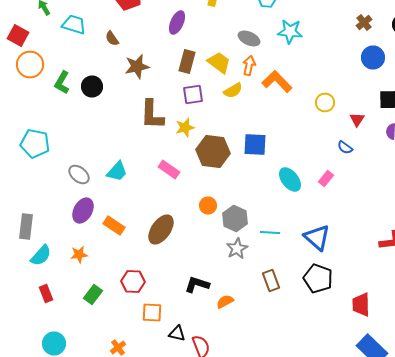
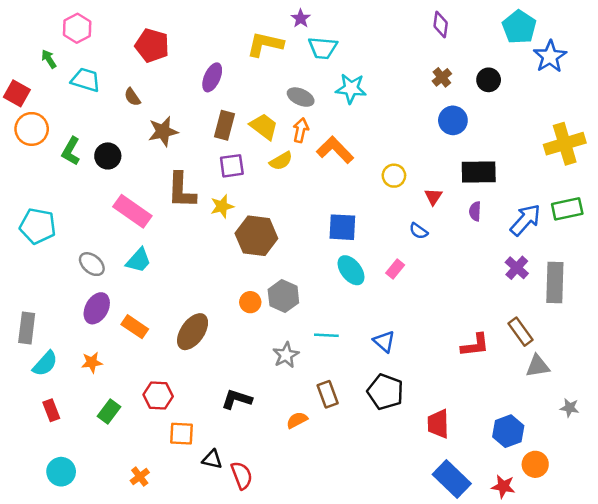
blue square: (255, 144) -> (342, 227), moved
pink rectangle: (169, 170) -> (132, 211), moved, size x1.4
gray hexagon: (235, 218) -> (283, 296), moved
blue triangle: (317, 238) -> (384, 341), size x0.7
orange semicircle: (225, 302) -> (297, 420), moved

